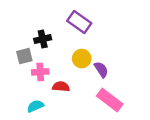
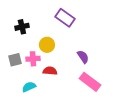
black cross: (43, 39) -> (22, 27), moved
gray square: (24, 56) -> (15, 60), moved
yellow circle: (82, 59) -> (47, 45), moved

